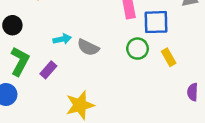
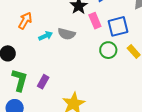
cyan arrow: (62, 39) -> (46, 36), moved
gray semicircle: (88, 47) -> (67, 34), moved

